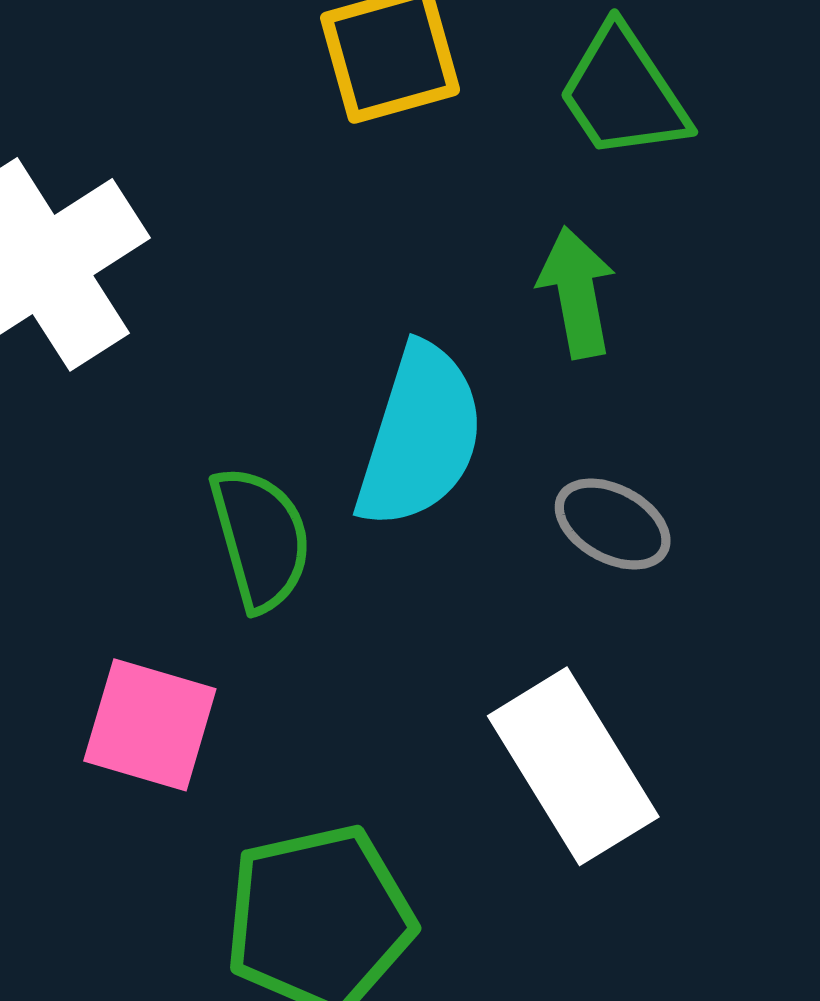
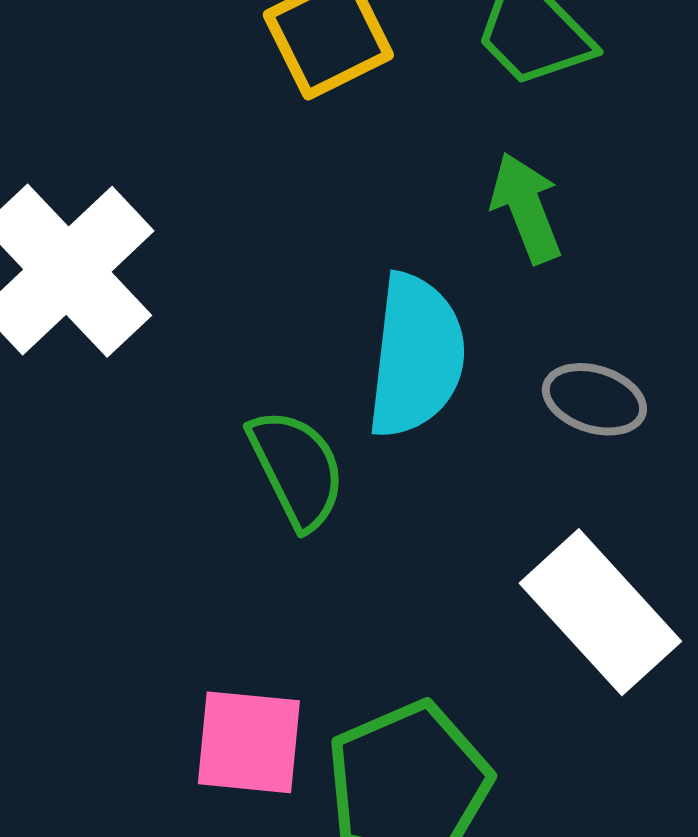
pink square: (150, 725) -> (249, 742), moved

